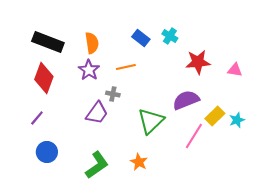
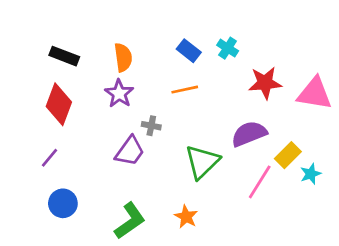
black rectangle: (48, 42) -> (64, 56), size x0.7
orange line: (126, 67) -> (185, 90), moved
pink triangle: (235, 70) -> (315, 94), size x1.8
cyan star: (237, 120) -> (311, 174), moved

